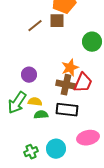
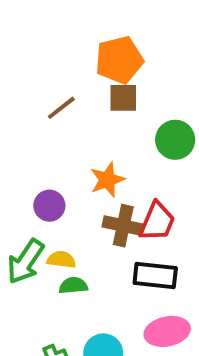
brown square: (57, 21) -> (123, 98), moved
orange star: (70, 68) -> (107, 180), moved
black rectangle: (67, 110) -> (155, 276), moved

